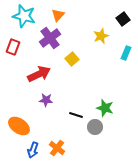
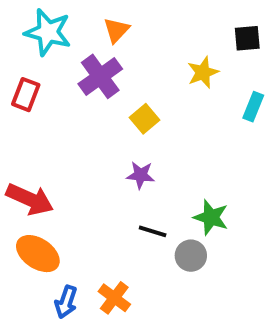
black square: (123, 19) -> (247, 38), turned 32
red arrow: (39, 74) -> (30, 199), moved, turned 50
purple star: (46, 100) -> (141, 175), moved

